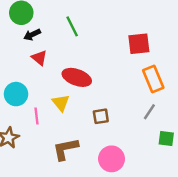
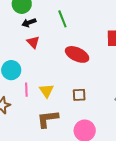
red ellipse: (77, 77) -> (77, 54), moved
yellow triangle: (61, 103) -> (46, 91), moved

